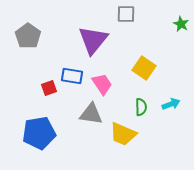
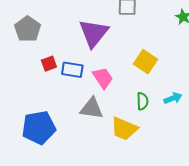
red square: (49, 88) -> (49, 64), moved

